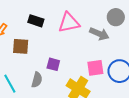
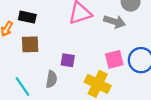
black rectangle: (36, 21) -> (27, 17), moved

